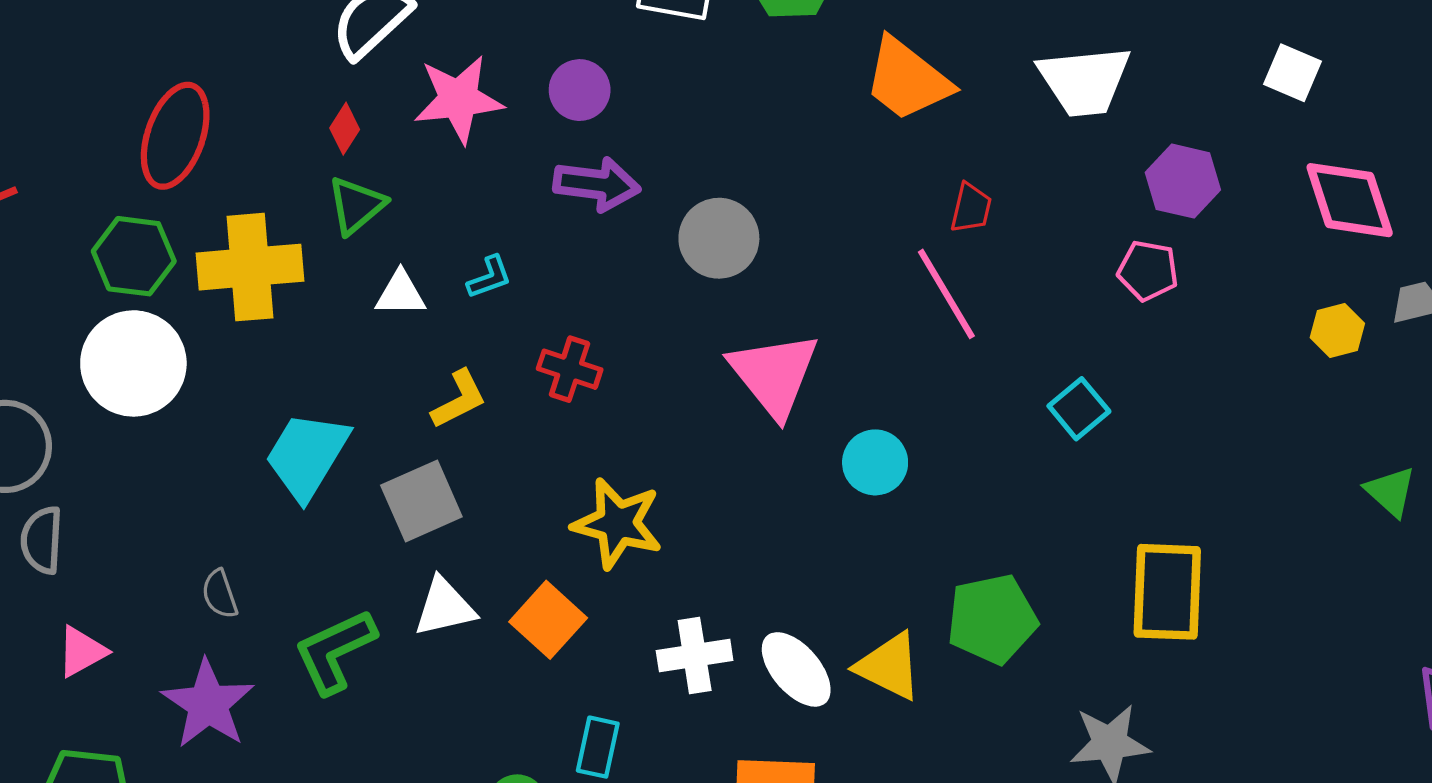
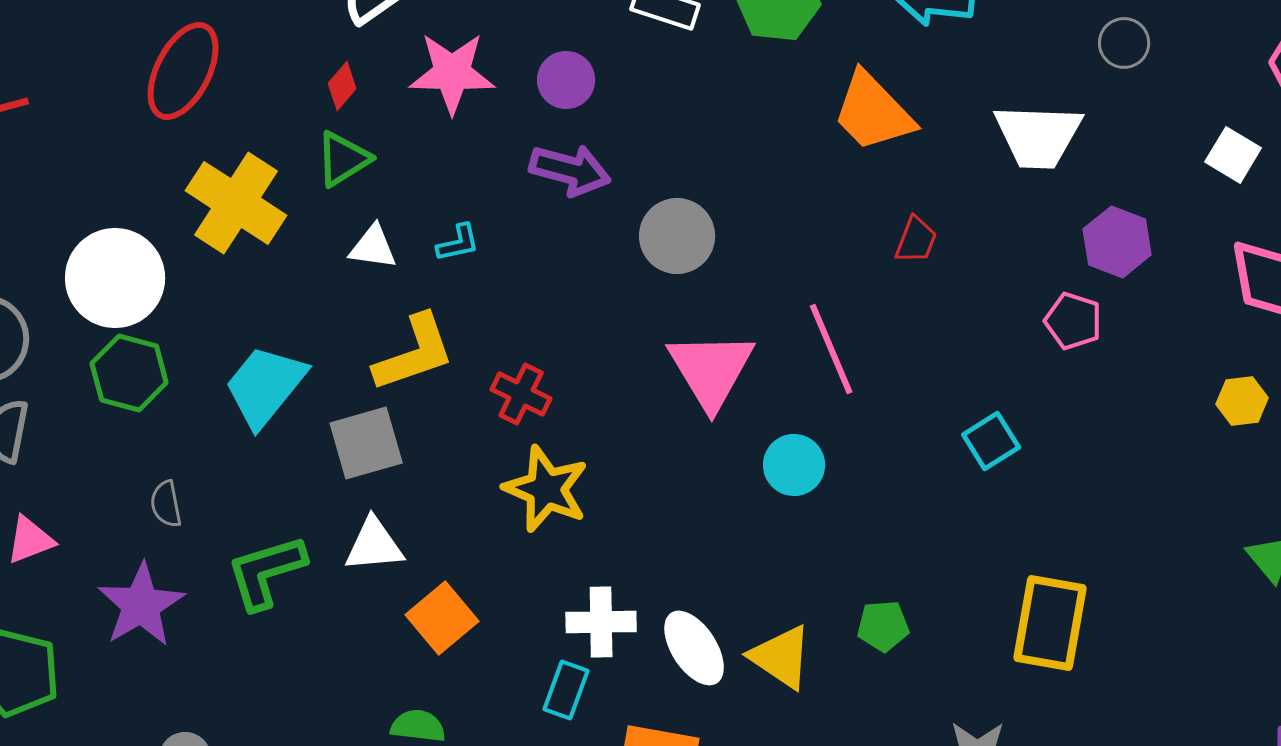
green hexagon: (134, 256) -> (129, 373), moved
yellow cross: (250, 267) -> (236, 203), turned 30
pink line: (946, 294) -> (831, 349), moved
red cross: (570, 369) -> (521, 394), moved
yellow L-shape: (459, 399) -> (414, 353), size x1.5
green pentagon: (992, 619) -> (883, 626), size x0.6
orange square: (548, 620) -> (442, 618), moved
cyan rectangle: (598, 747) -> (566, 690), moved

